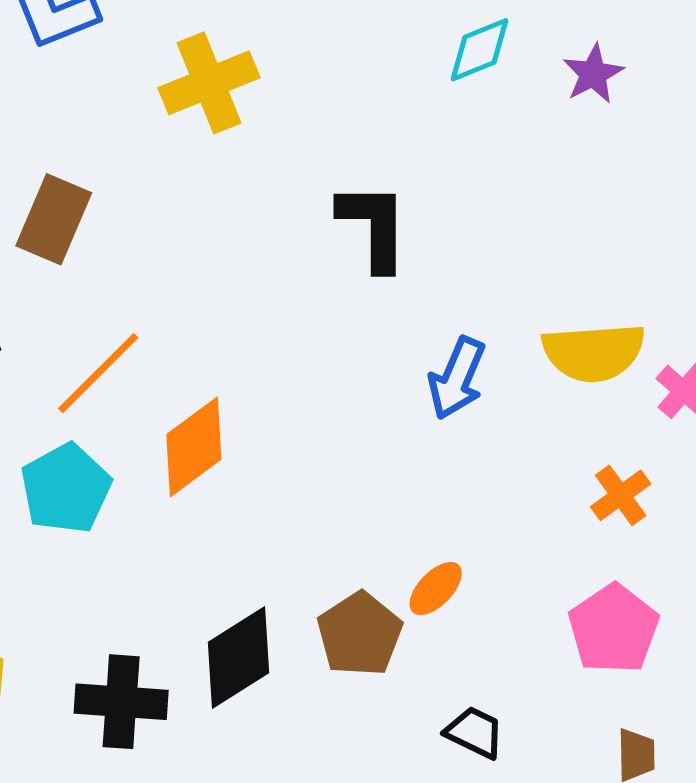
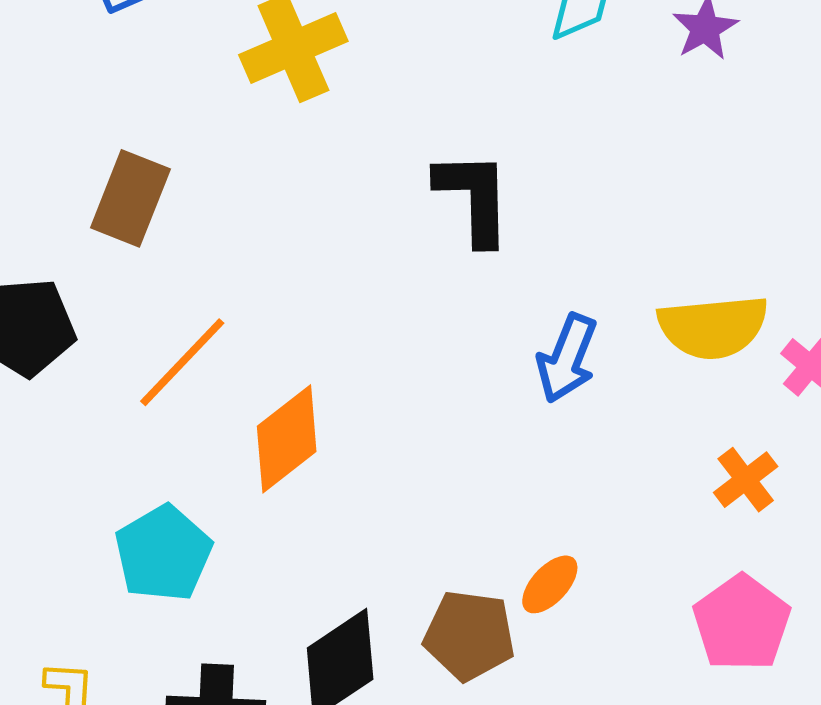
cyan pentagon: (66, 488) -> (163, 553), moved
brown pentagon: (360, 634) -> (469, 635), turned -30

